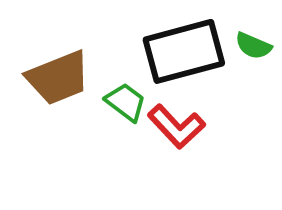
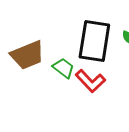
black rectangle: (184, 51) -> (94, 41), turned -66

